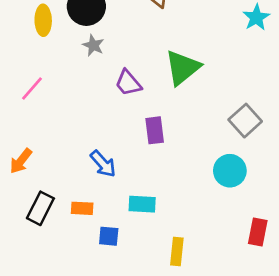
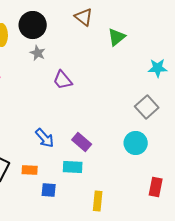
cyan star: (256, 17) -> (158, 68), moved, turned 30
green triangle: (182, 68) -> (117, 37), moved, size x0.7
purple rectangle: (155, 130) -> (82, 142), moved, turned -42

